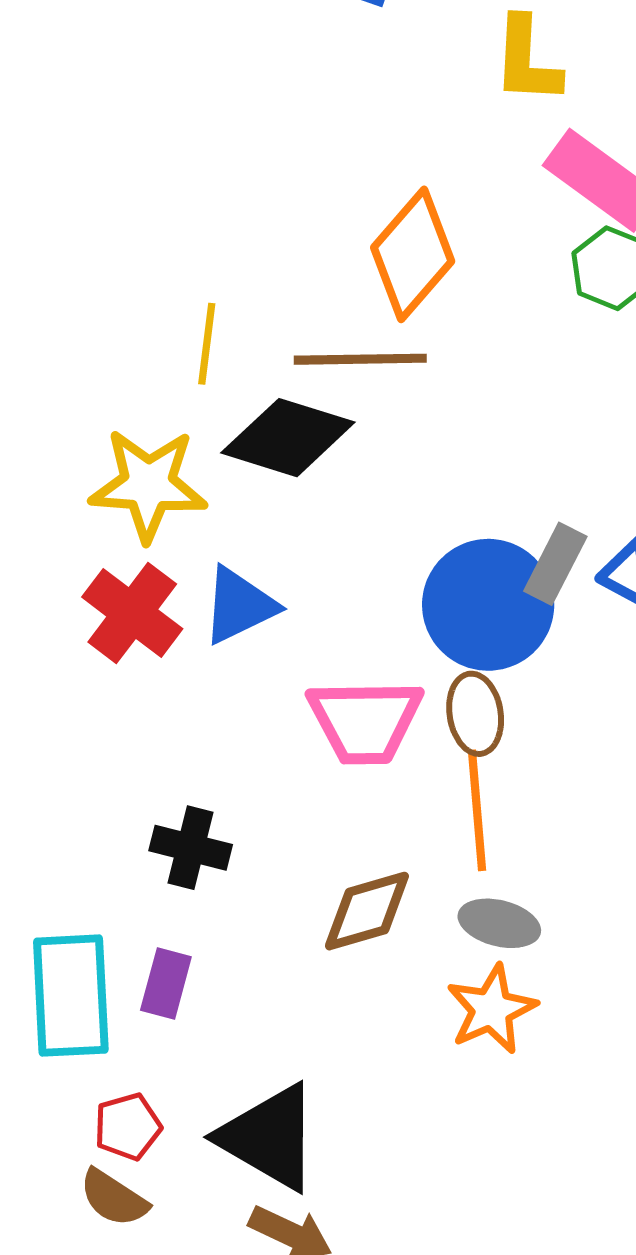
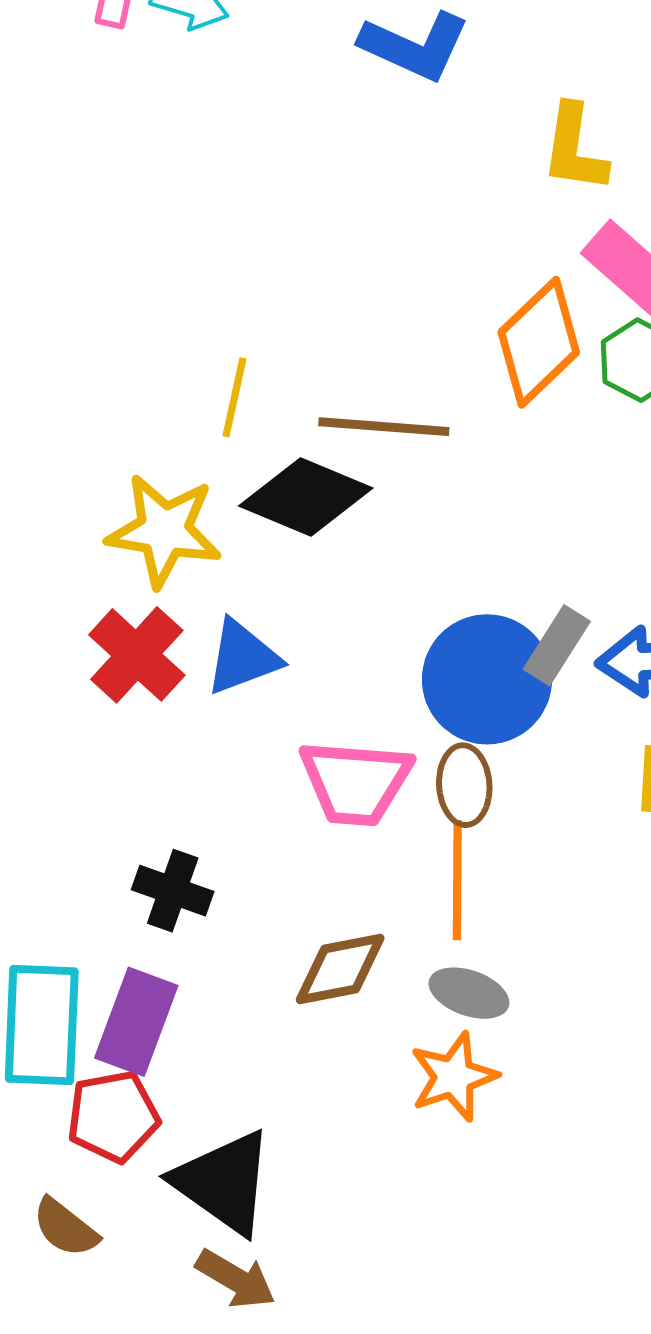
orange diamond: (413, 254) -> (539, 342), moved
purple rectangle: (166, 983) -> (136, 1022), size x1.5
red pentagon: (128, 1127) -> (113, 1116), moved, size x1.4

